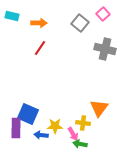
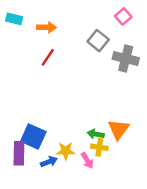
gray square: (80, 23) -> (98, 41), moved
blue arrow: (41, 135) -> (49, 162), turned 152
green arrow: (80, 144) -> (96, 134), moved

